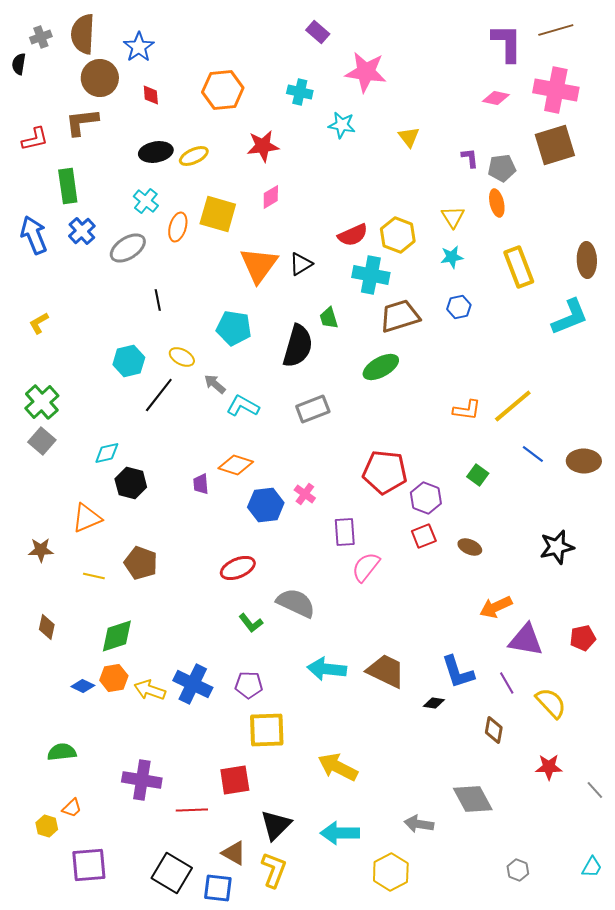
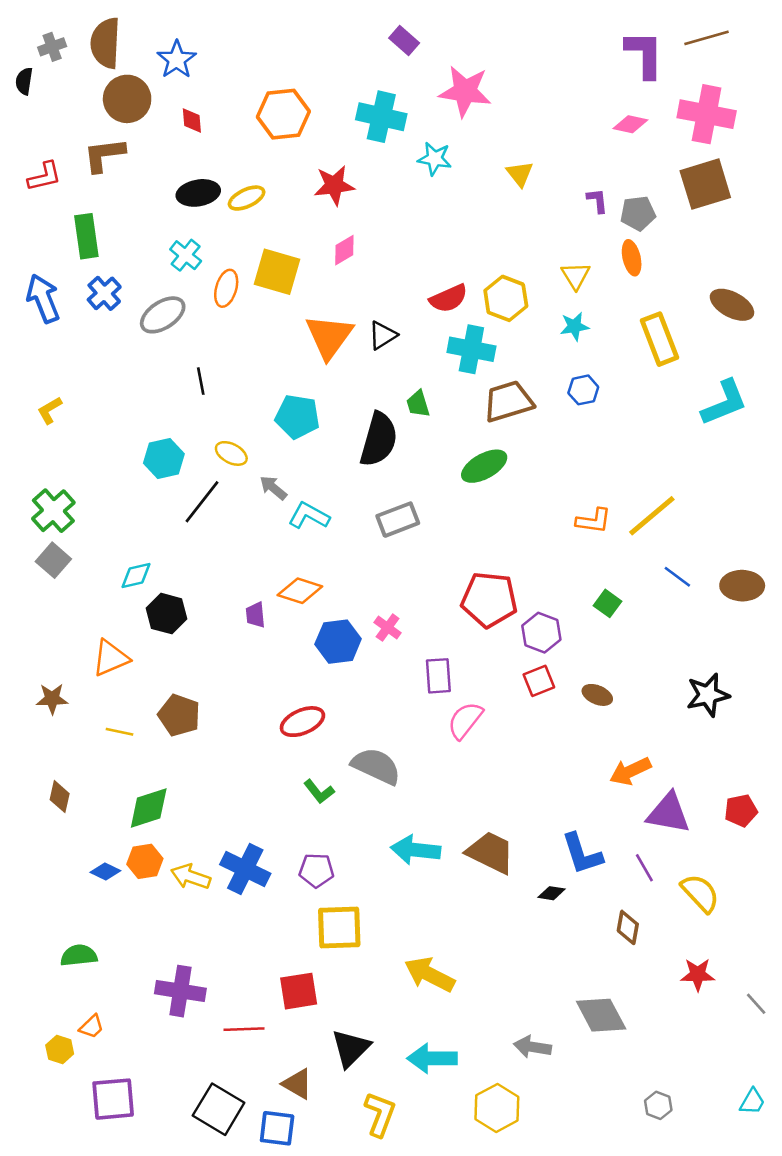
cyan cross: (300, 92) -> (381, 117), size x1.5
brown ellipse: (587, 260) -> (732, 305), moved, turned -60
yellow L-shape: (274, 870) -> (380, 1114), moved

